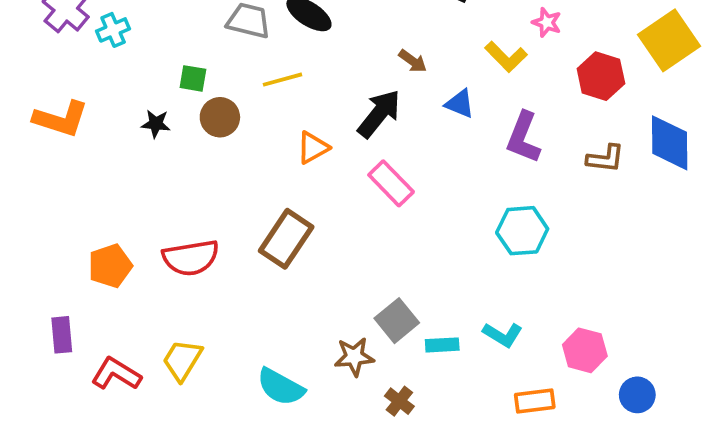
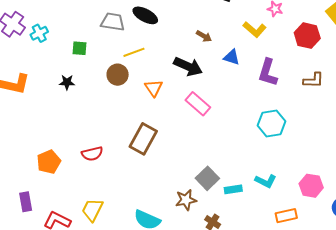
green square: (193, 78) -> (79, 48), moved
black arrow: (379, 114) -> (188, 66), turned 80
brown circle: (220, 117) -> (118, 75), moved
orange triangle: (313, 148) -> (154, 88), turned -30
red semicircle: (191, 258) -> (92, 154), size x0.7

